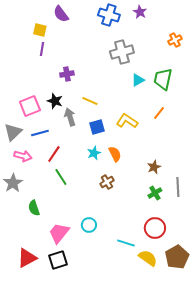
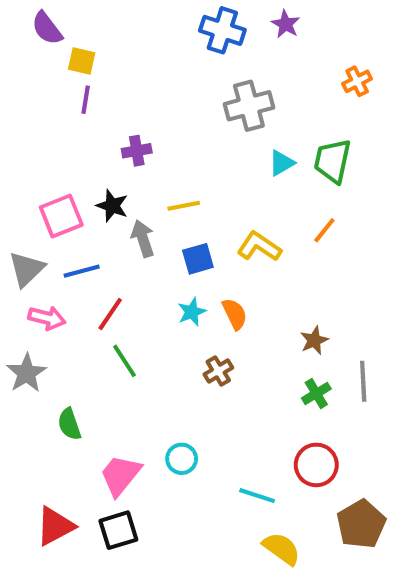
purple semicircle: (61, 14) -> (47, 28), moved
yellow line: (90, 101) -> (184, 206), turned -35
yellow semicircle: (148, 258) -> (282, 549), moved

